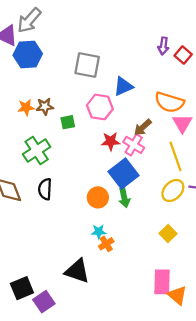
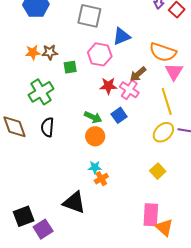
blue square: (123, 173) -> (119, 115), size x0.6
green arrow: (124, 198) -> (93, 117), moved, turned -54

